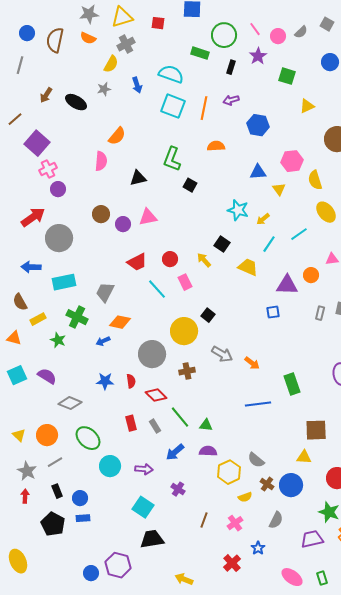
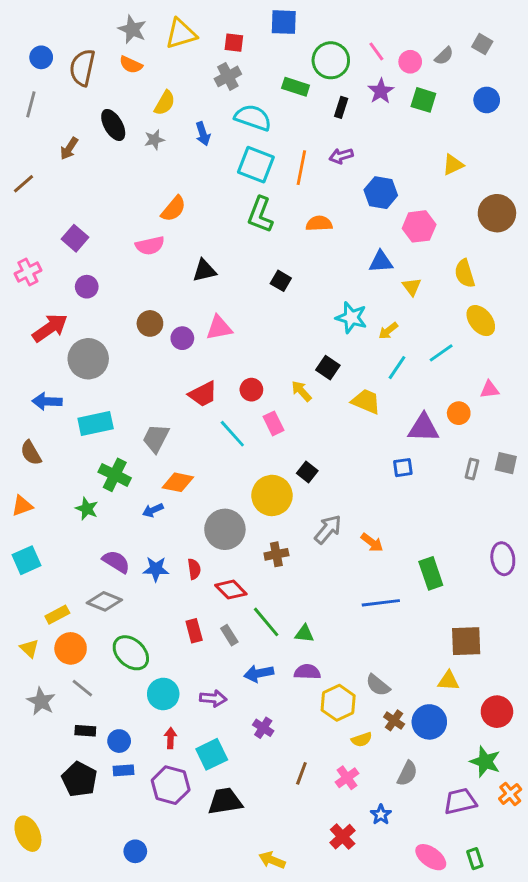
gray star: (89, 14) -> (132, 29), turned 30
gray cross: (126, 44) -> (228, 76), moved
green square: (287, 76) -> (423, 100), moved
black ellipse: (76, 102) -> (113, 125), moved, turned 30
purple square: (37, 143) -> (75, 238), moved, size x0.7
green L-shape: (172, 159) -> (260, 215), moved
pink semicircle: (101, 161) -> (150, 246), turned 72
pink hexagon: (292, 161) -> (419, 226), moved
pink cross: (48, 169) -> (28, 272), moved
yellow rectangle: (38, 319) -> (57, 615), moved
orange triangle: (14, 338) -> (22, 506), turned -35
gray arrow: (222, 354) -> (328, 529), turned -80
purple semicircle: (47, 376) -> (116, 562), moved
blue arrow: (175, 452) -> (259, 673), turned 30
gray line: (55, 462) -> (82, 688), turned 70
black rectangle: (57, 491) -> (85, 731), turned -64
red arrow: (25, 496) -> (171, 738), moved
cyan square: (143, 507) -> (212, 754), turned 30
purple hexagon: (118, 565) -> (171, 785), moved

